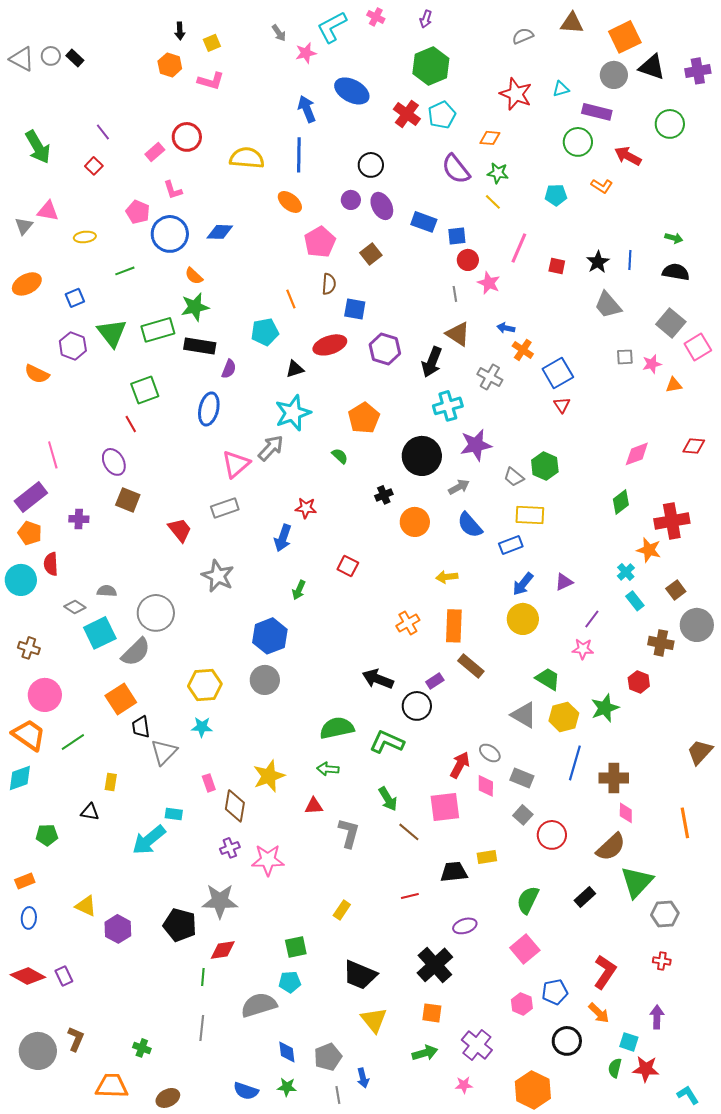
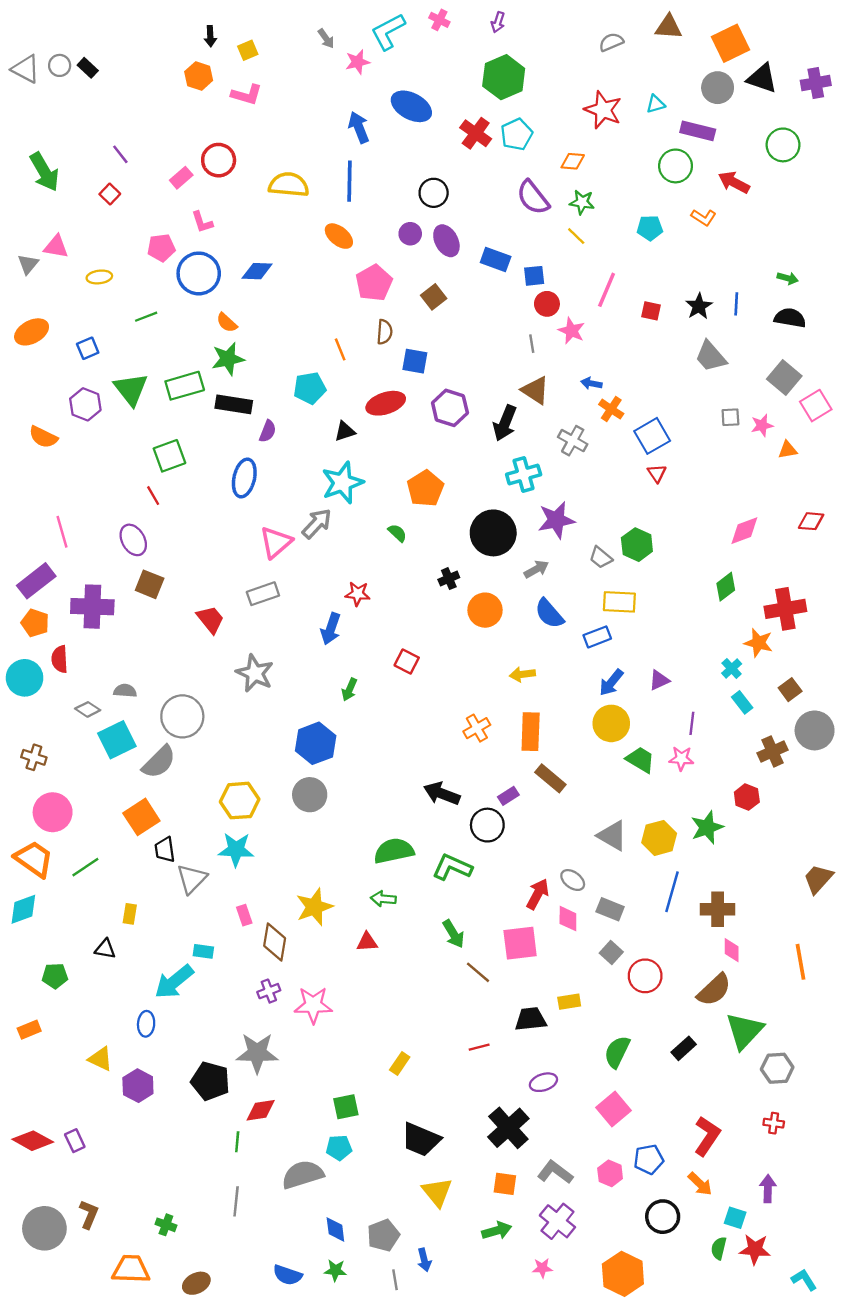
pink pentagon: (138, 212) -> (161, 248), turned -30
purple cross: (79, 519) -> (92, 607), size x1.8
purple line: (592, 619) -> (692, 723), turned -30
brown cross: (661, 643) -> (773, 751), turned -35
green trapezoid: (548, 679) -> (640, 760), moved
cyan star: (202, 727) -> (236, 850), size x1.4
gray L-shape: (349, 833) -> (555, 1172), moved, turned -68
blue ellipse: (29, 918) -> (146, 1024), moved

